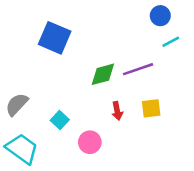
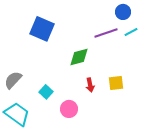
purple line: (138, 69) -> (106, 33), moved

